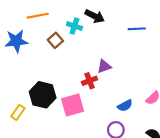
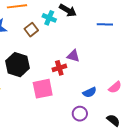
purple triangle: (104, 66) -> (73, 56), turned 32
black hexagon: (43, 95) -> (17, 65), moved

